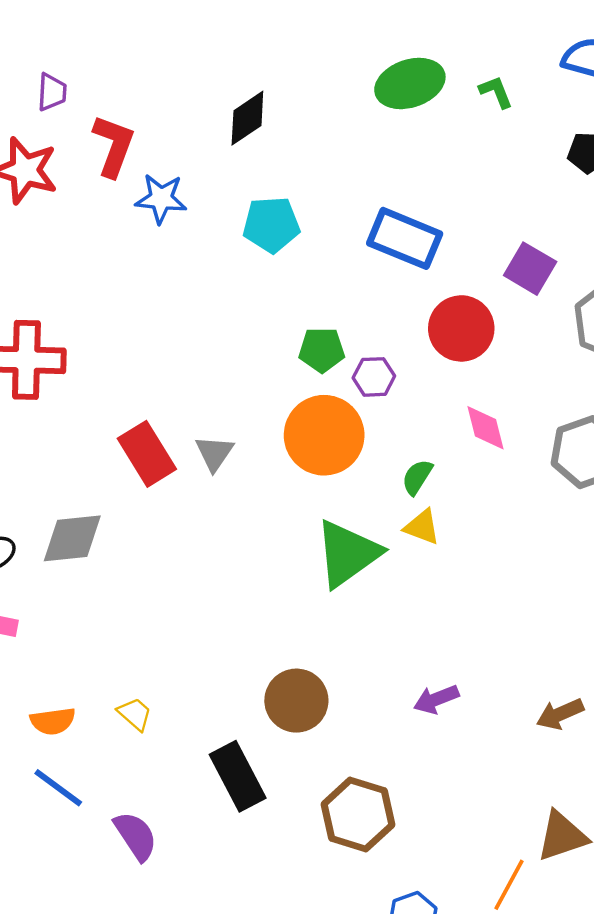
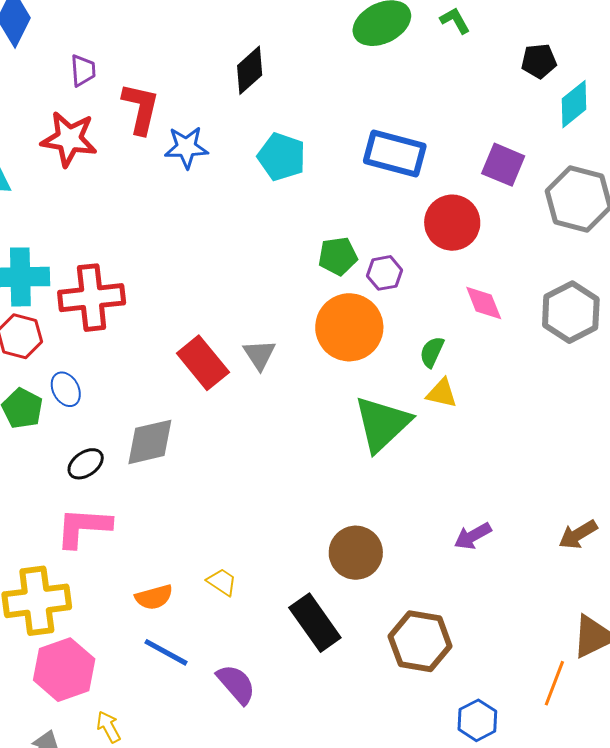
cyan pentagon: (271, 225) -> (282, 157), turned 30

